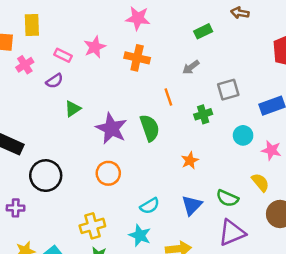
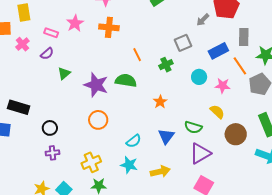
gray arrow: (191, 67) -> (203, 20), moved
green semicircle: (150, 128) -> (126, 81), turned -55
black circle: (46, 176) -> (50, 128), size x0.6
purple cross: (16, 208) -> (52, 153), moved

